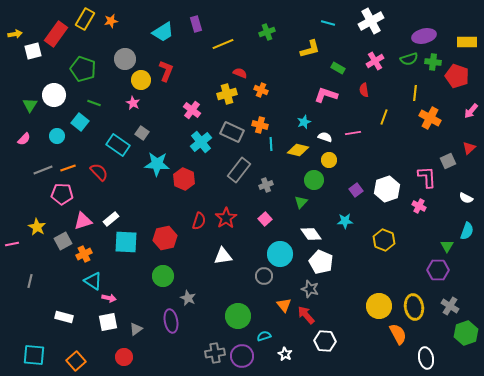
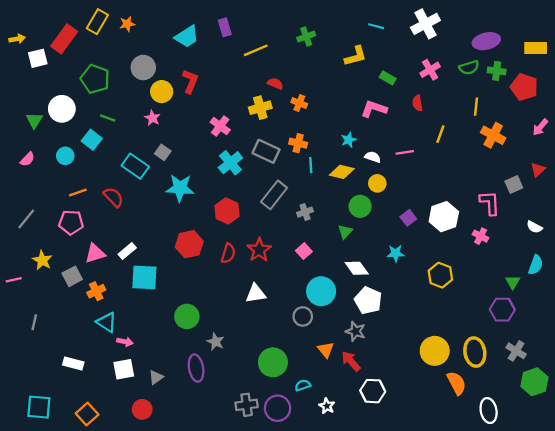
gray line: (43, 170) -> (26, 219), moved, turned -30
red hexagon: (184, 179) -> (227, 211), moved
red hexagon: (165, 238) -> (189, 244), moved

